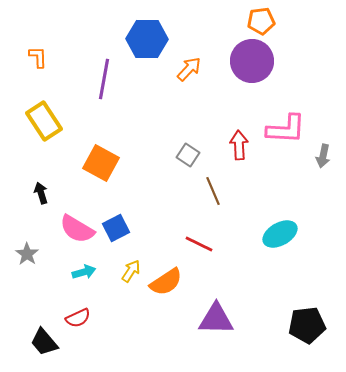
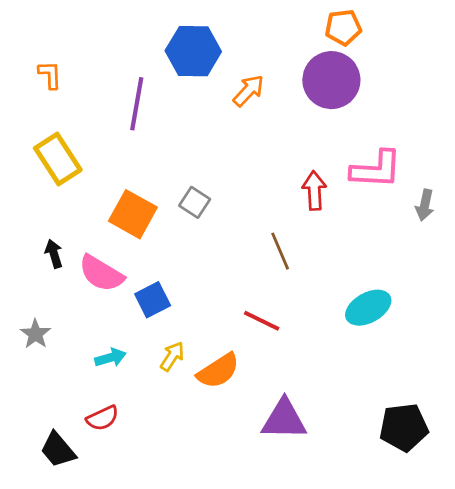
gray square: (188, 155) -> (195, 202), moved
pink semicircle: (77, 229) -> (101, 273), moved

